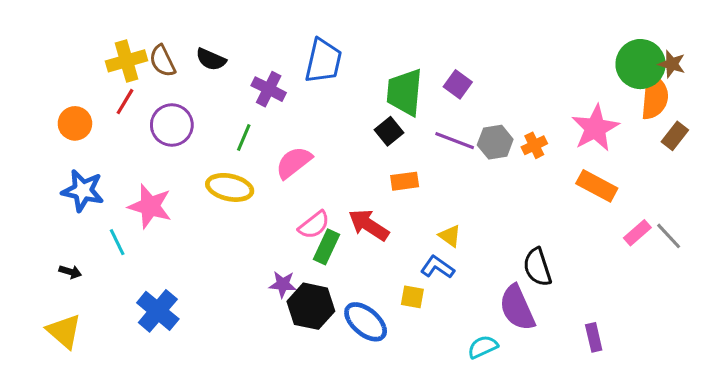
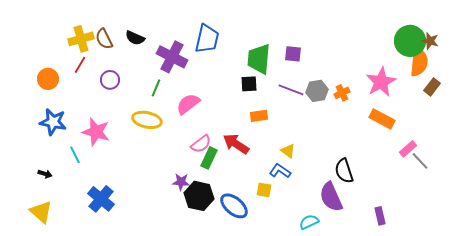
purple square: (458, 84) -> (293, 54), turned -30
purple cross: (269, 89) -> (172, 57), size x1.4
purple circle: (172, 125) -> (110, 80), size x0.7
black square: (389, 131) -> (249, 84), turned 36
gray line: (669, 236) -> (420, 161), moved

